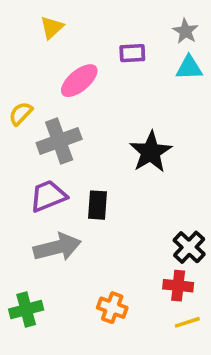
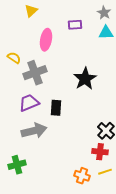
pink ellipse: (79, 81) -> (46, 40), turned -40
yellow semicircle: (21, 114) -> (14, 58), turned 80
orange cross: (112, 308) -> (82, 176), moved

